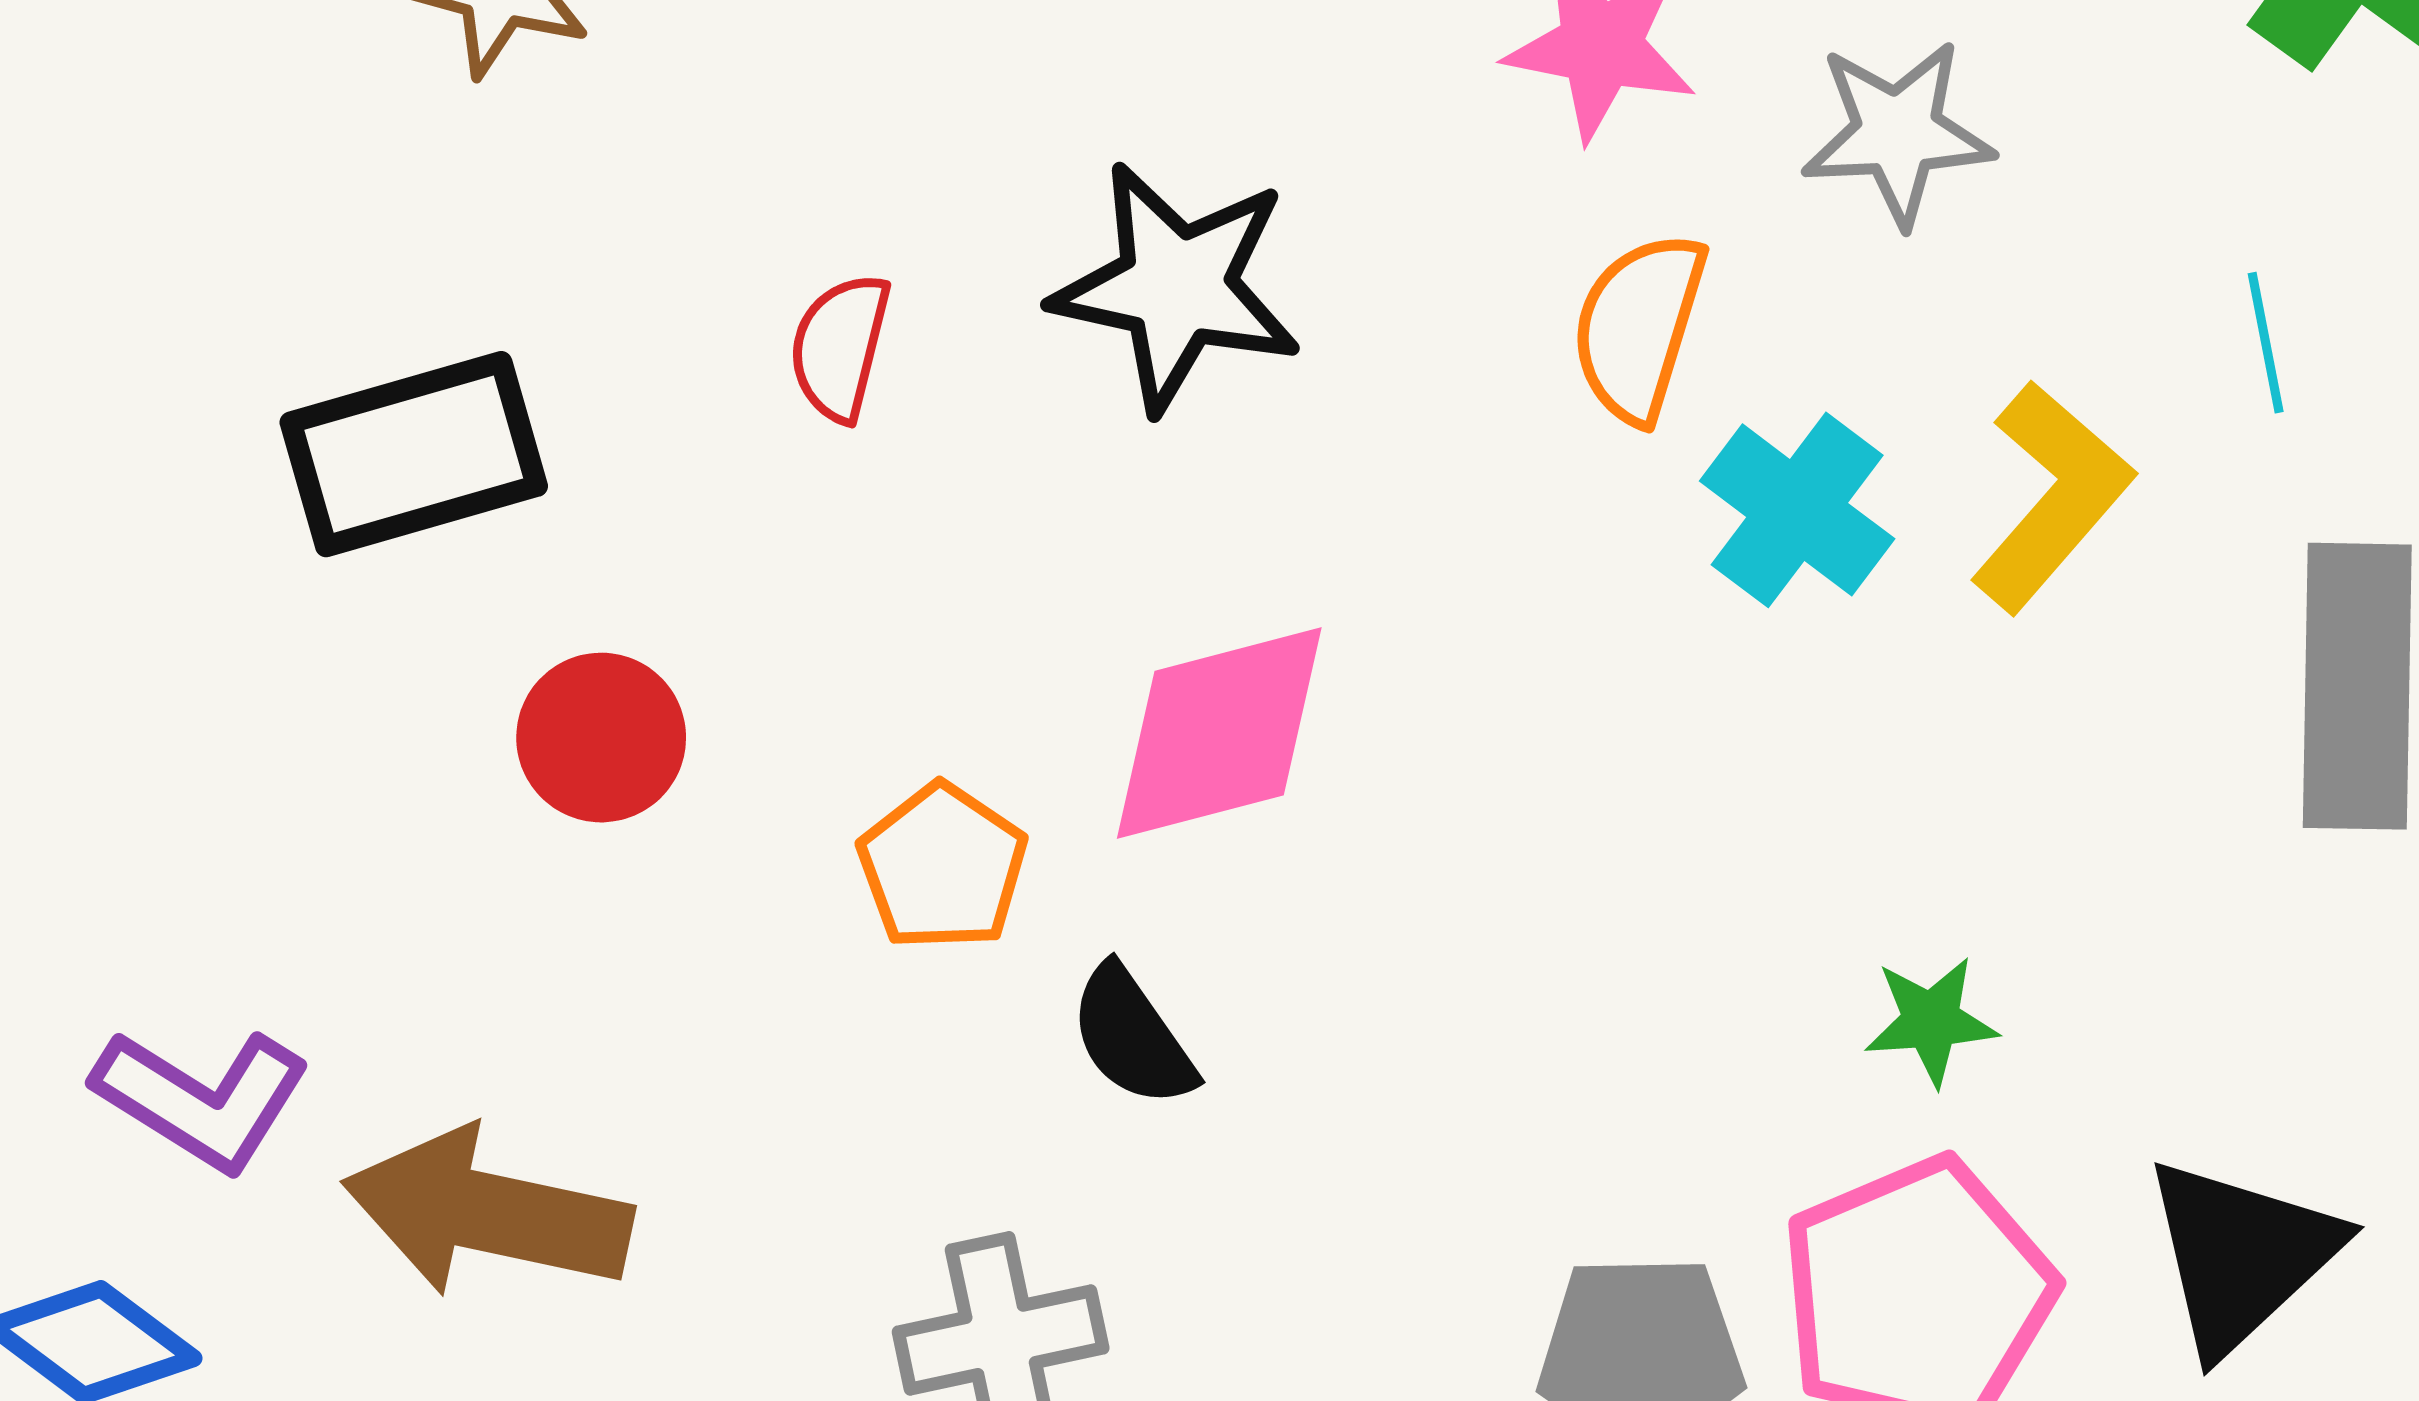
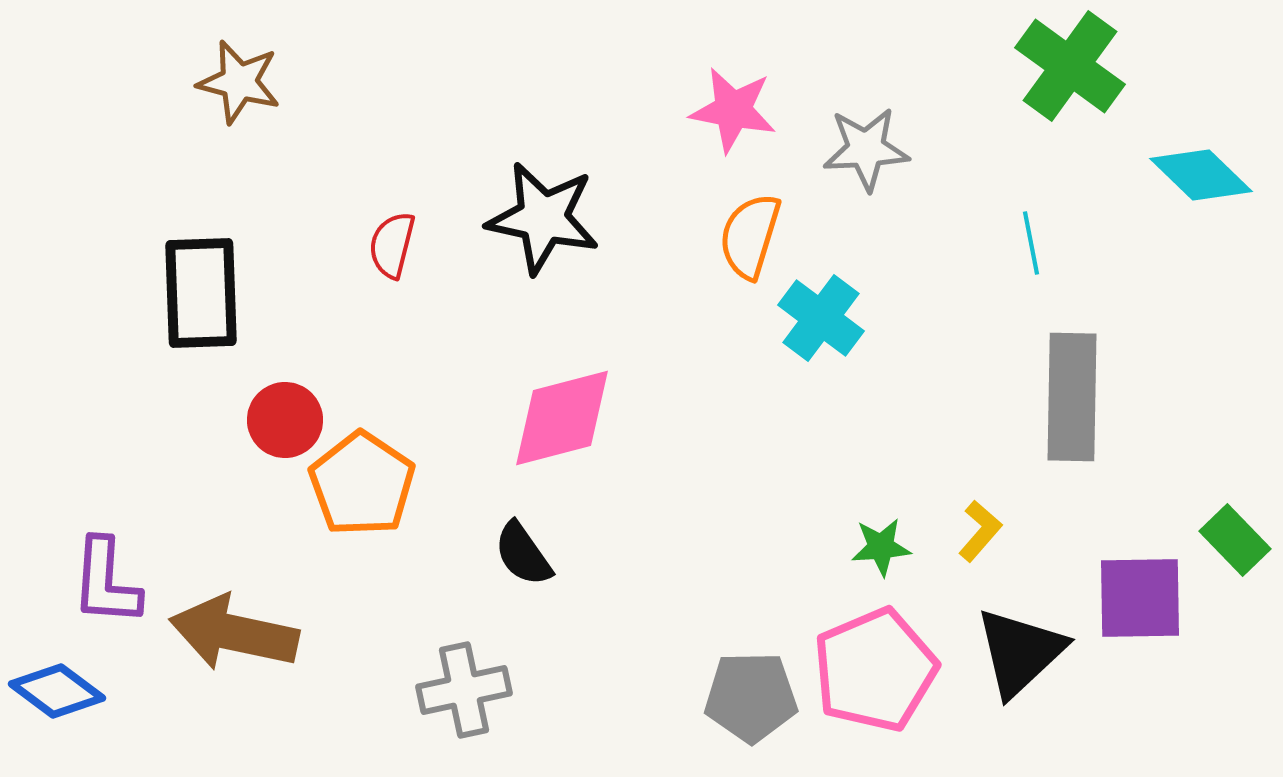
black rectangle: (414, 454) -> (201, 293), turned -76
yellow L-shape: (2052, 497) -> (980, 531), moved, size x0.6
orange pentagon: (943, 867) -> (362, 484), moved, size x1.4
purple L-shape: (202, 1099) -> (106, 582), turned 62

